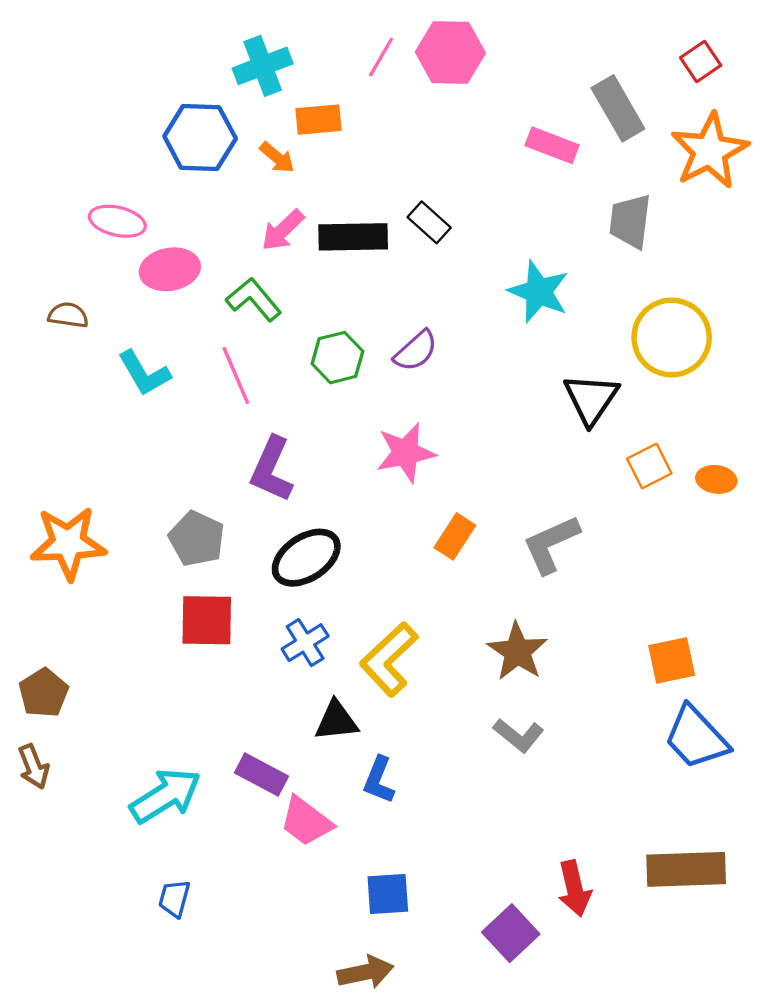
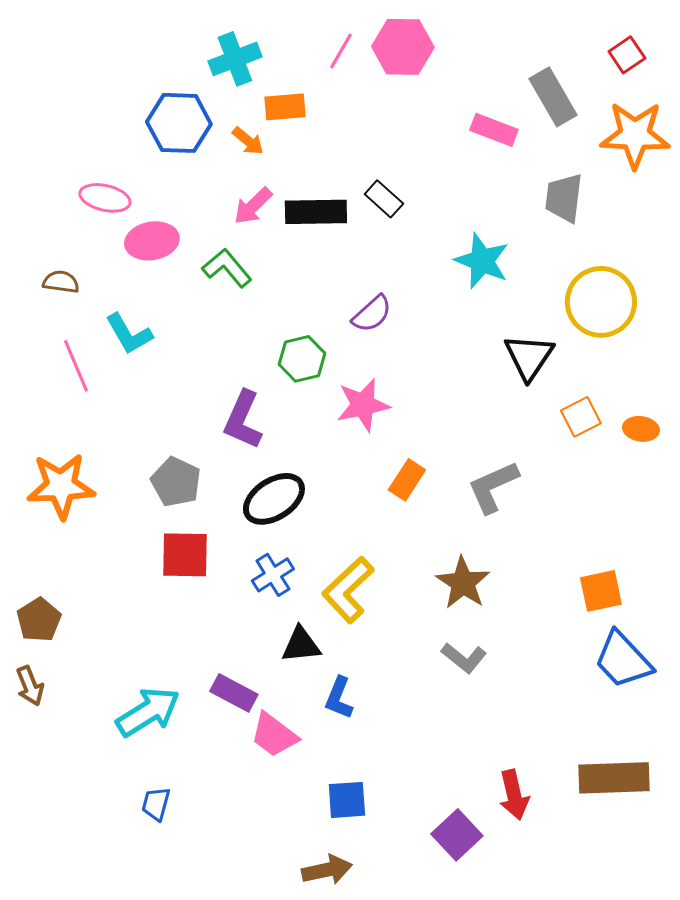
orange star: (710, 151) -> (635, 135), turned 30
green hexagon: (337, 358) -> (302, 359), moved
pink line: (236, 375) -> (76, 366), moved

